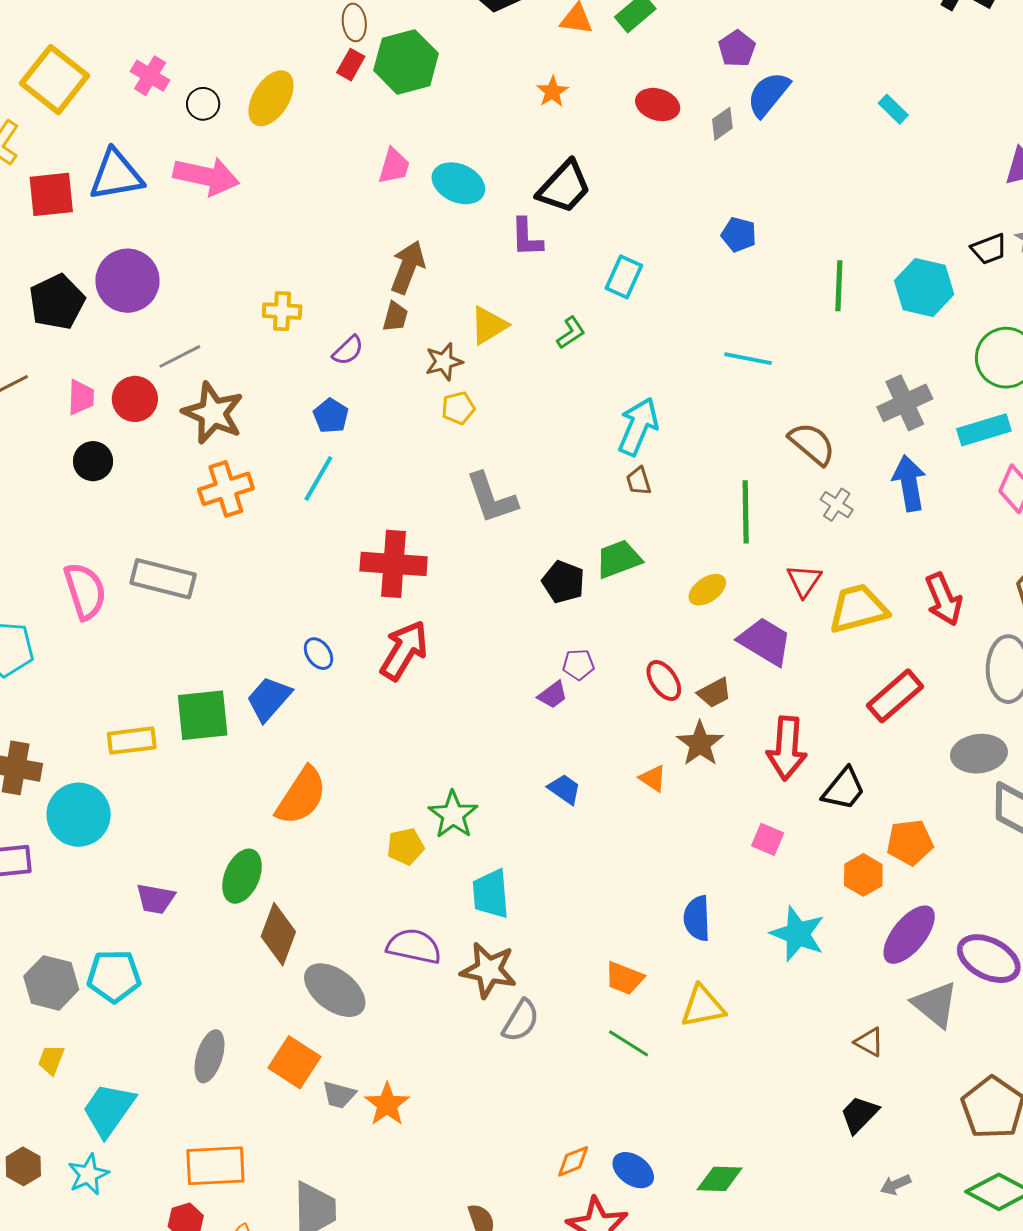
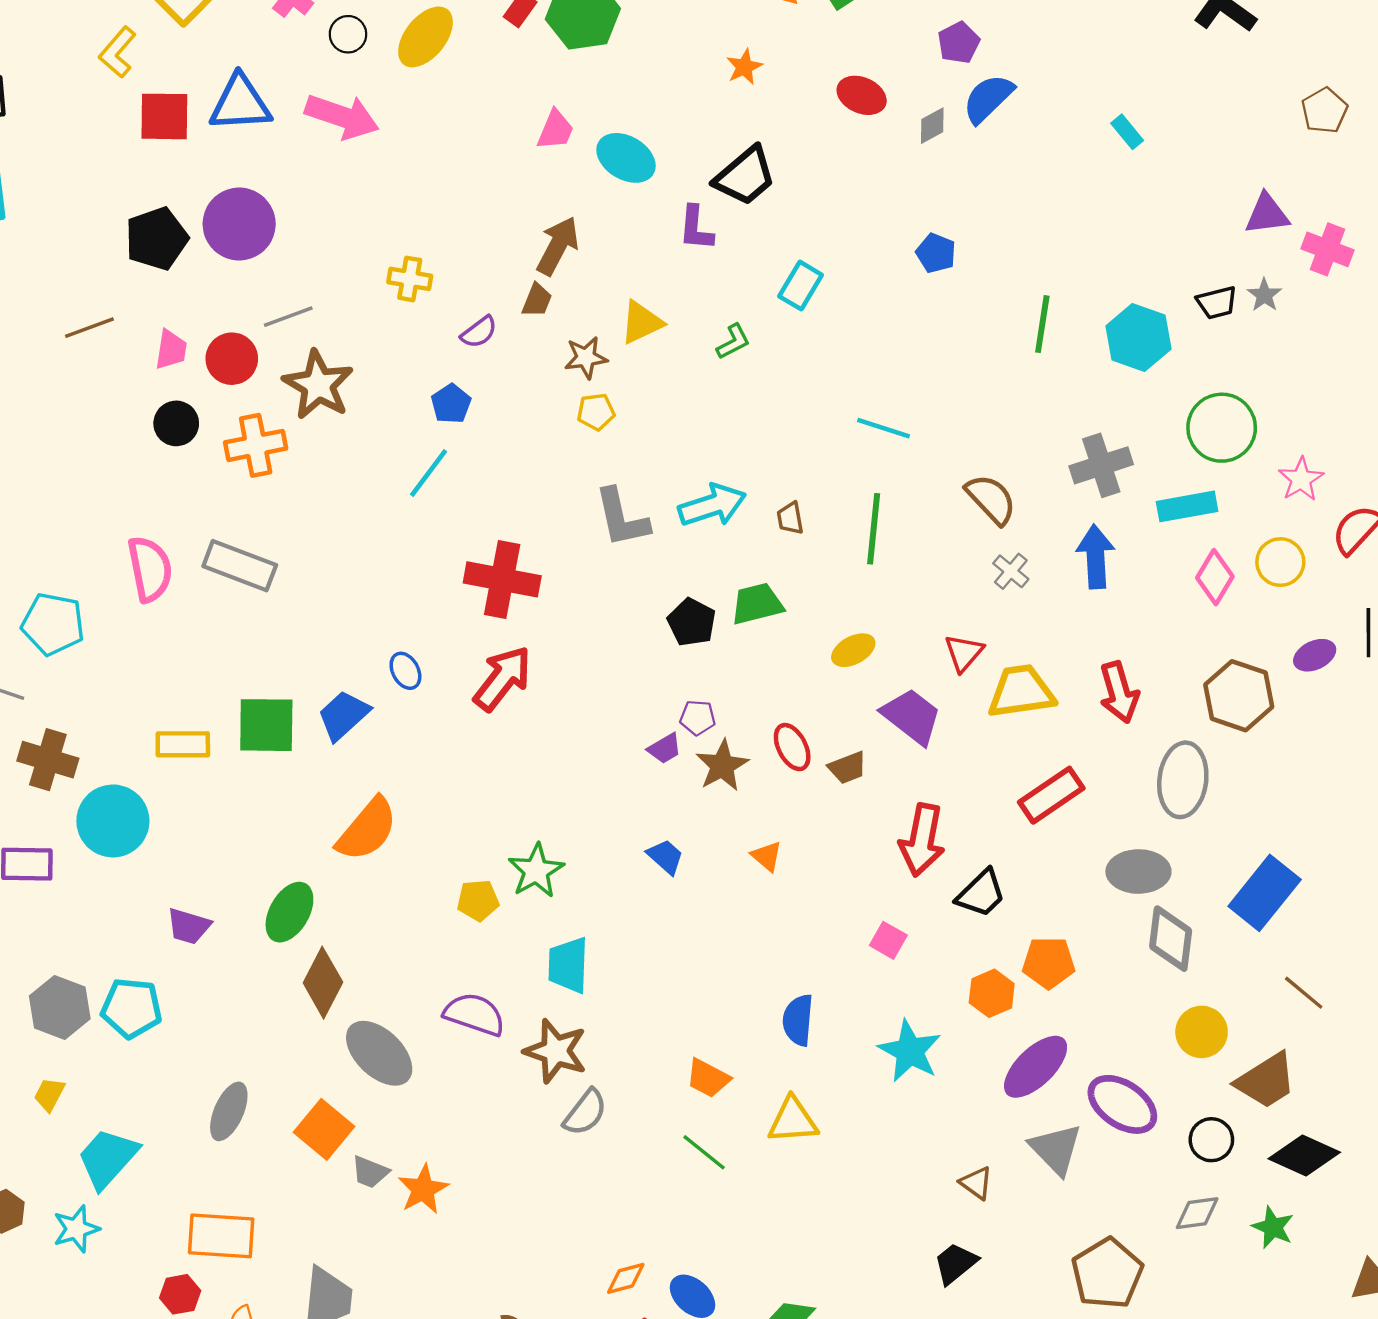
cyan line: (748, 359) -> (883, 428), moved
cyan arrow: (638, 426) -> (712, 505), moved, turned 42
orange cross: (226, 489) -> (256, 445), moved
green line: (746, 512) -> (874, 529), moved
brown star: (700, 744) -> (722, 766), moved

